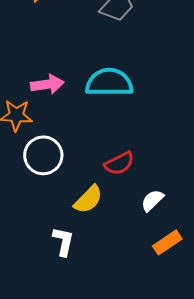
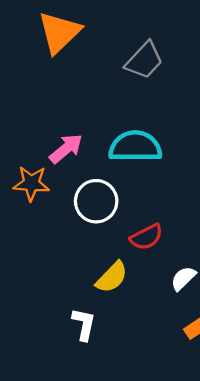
pink arrow: (47, 84) -> (66, 149), turned -32
white circle: (43, 155) -> (96, 201), moved

